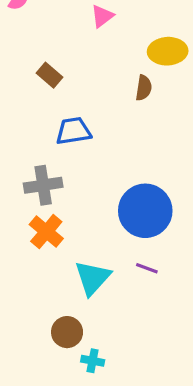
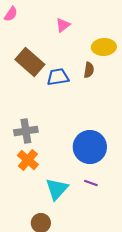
brown rectangle: (49, 75) -> (30, 62), size x1.8
blue trapezoid: (73, 131) -> (58, 77), moved

